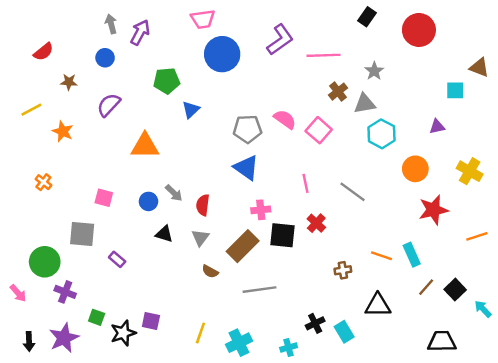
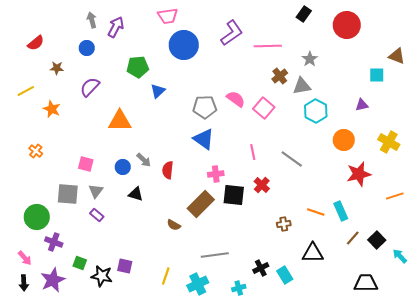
gray triangle: (200, 238) -> (96, 191), moved
gray line: (260, 290) -> (215, 255), moved
pink arrow: (18, 293) -> (25, 258), moved
black star: (123, 333) -> (102, 276), turned 30

